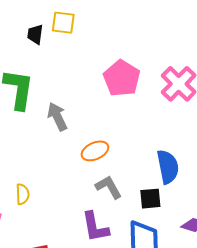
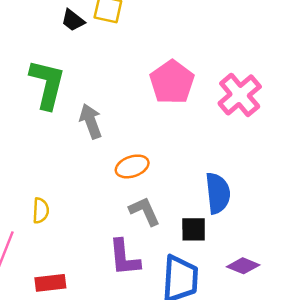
black trapezoid: (35, 34) -> (73, 20), turned -65

